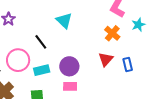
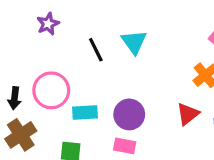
black line: (41, 42) -> (96, 50), moved

